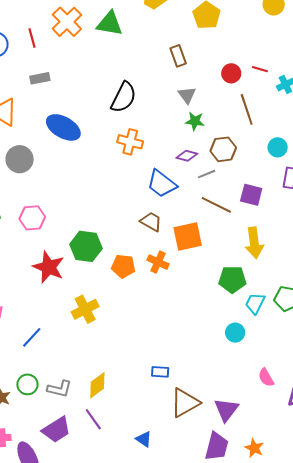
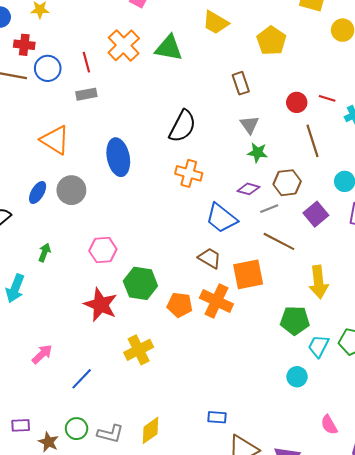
gray rectangle: (40, 78) -> (86, 94), moved
blue ellipse: (63, 127) -> (118, 157), turned 48
purple square: (251, 195) -> (316, 214), moved, turned 35
pink hexagon: (32, 218) -> (103, 250), moved
orange cross: (158, 262) -> (216, 301), size x1.4

